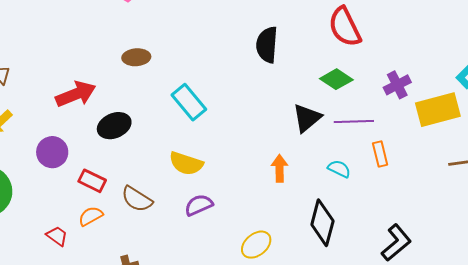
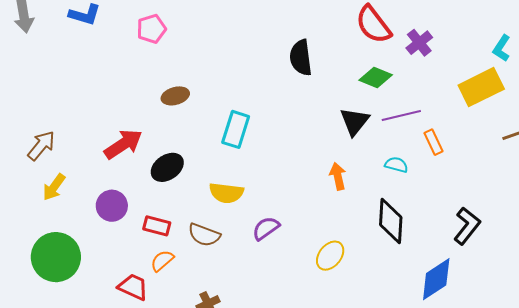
purple cross: (397, 85) -> (419, 43), moved
cyan rectangle: (189, 102) -> (236, 129), turned 69
yellow semicircle: (186, 163) -> (226, 193), moved
red trapezoid: (57, 236) -> (133, 287), size x1.4

